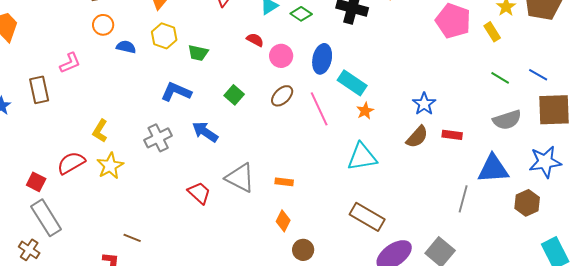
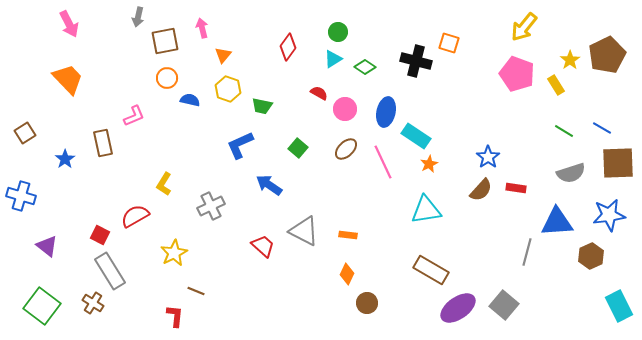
blue L-shape: (176, 92) -> (240, 145), turned -48
gray cross: (158, 138) -> (211, 206), moved
yellow star: (110, 166) -> (174, 253), moved

